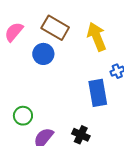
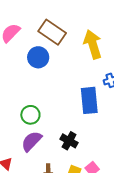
green circle: (23, 116) -> (30, 115), moved

